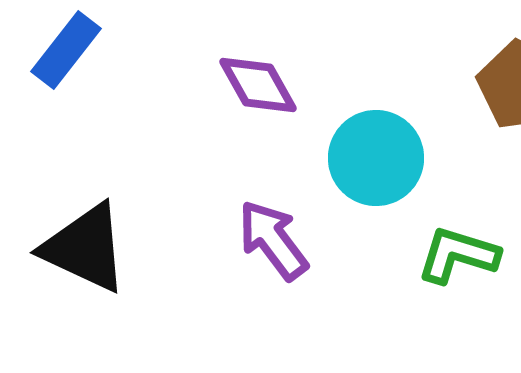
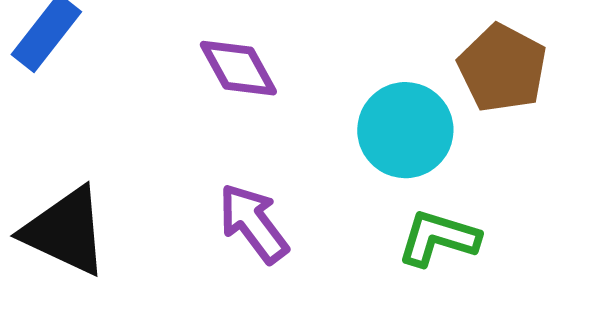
cyan circle: (376, 158) -> (405, 130), moved

